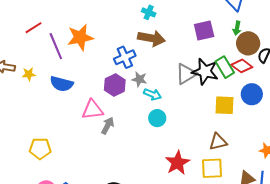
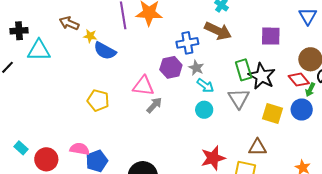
green arrow: (237, 28) -> (310, 90), moved
green rectangle: (225, 67) -> (244, 70), moved
gray triangle: (186, 74) -> (239, 98), moved, turned -45
blue semicircle: (62, 84) -> (105, 51), moved
yellow pentagon: (40, 149) -> (98, 100), moved

